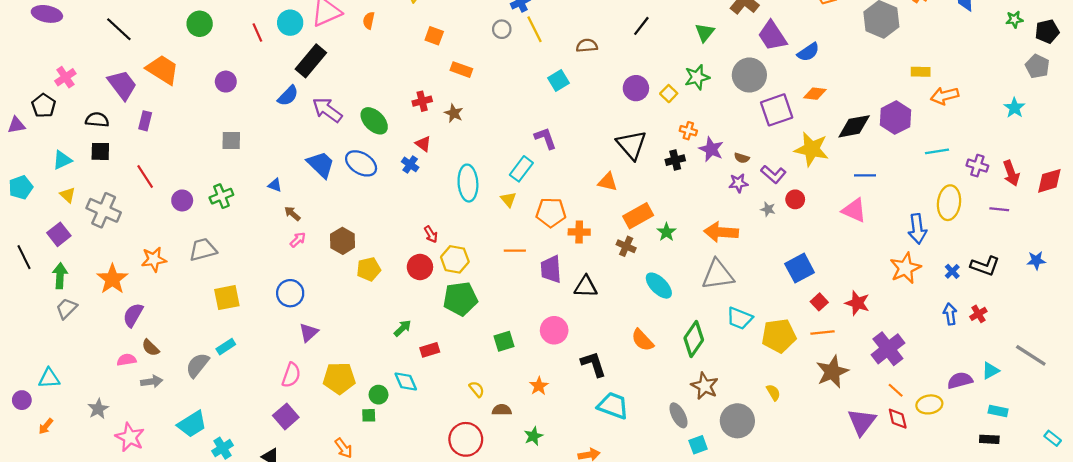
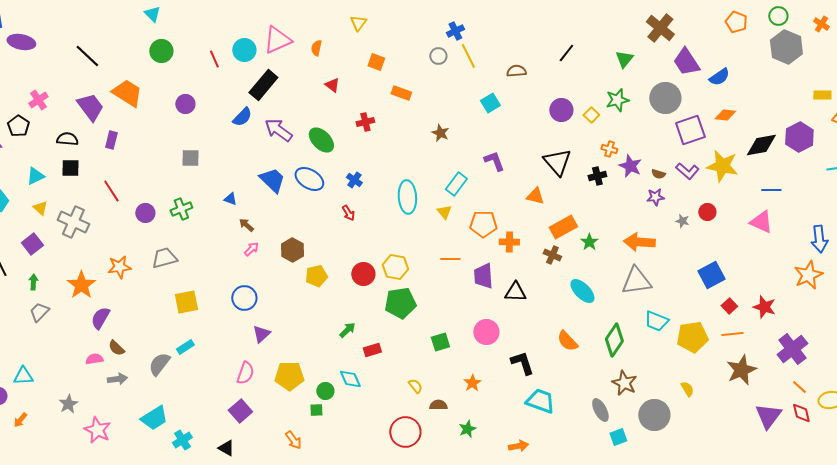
brown star: (454, 113) -> (440, 133), moved
purple L-shape: (545, 138) -> (494, 161), moved
red triangle: (423, 144) -> (332, 85), moved
purple L-shape: (773, 174) -> (687, 171), moved
red arrow: (431, 234) -> (348, 213), moved
green arrow: (60, 276) -> (33, 282), size x0.7

